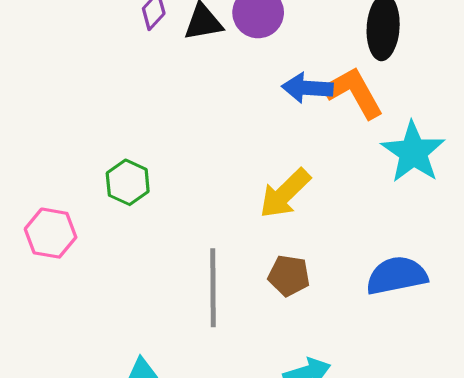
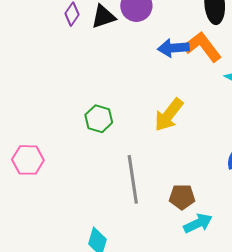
green hexagon: (128, 182) -> (99, 119), moved
brown pentagon: (289, 276) -> (182, 197), moved

